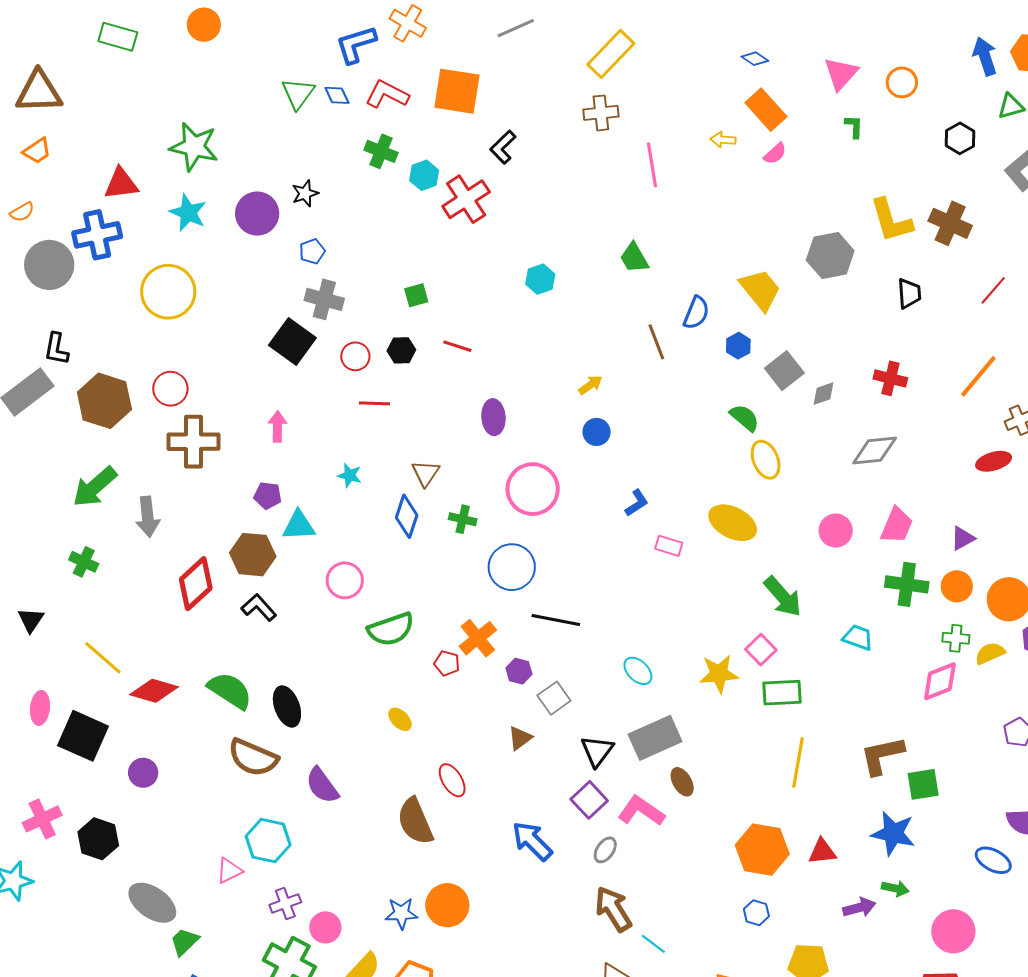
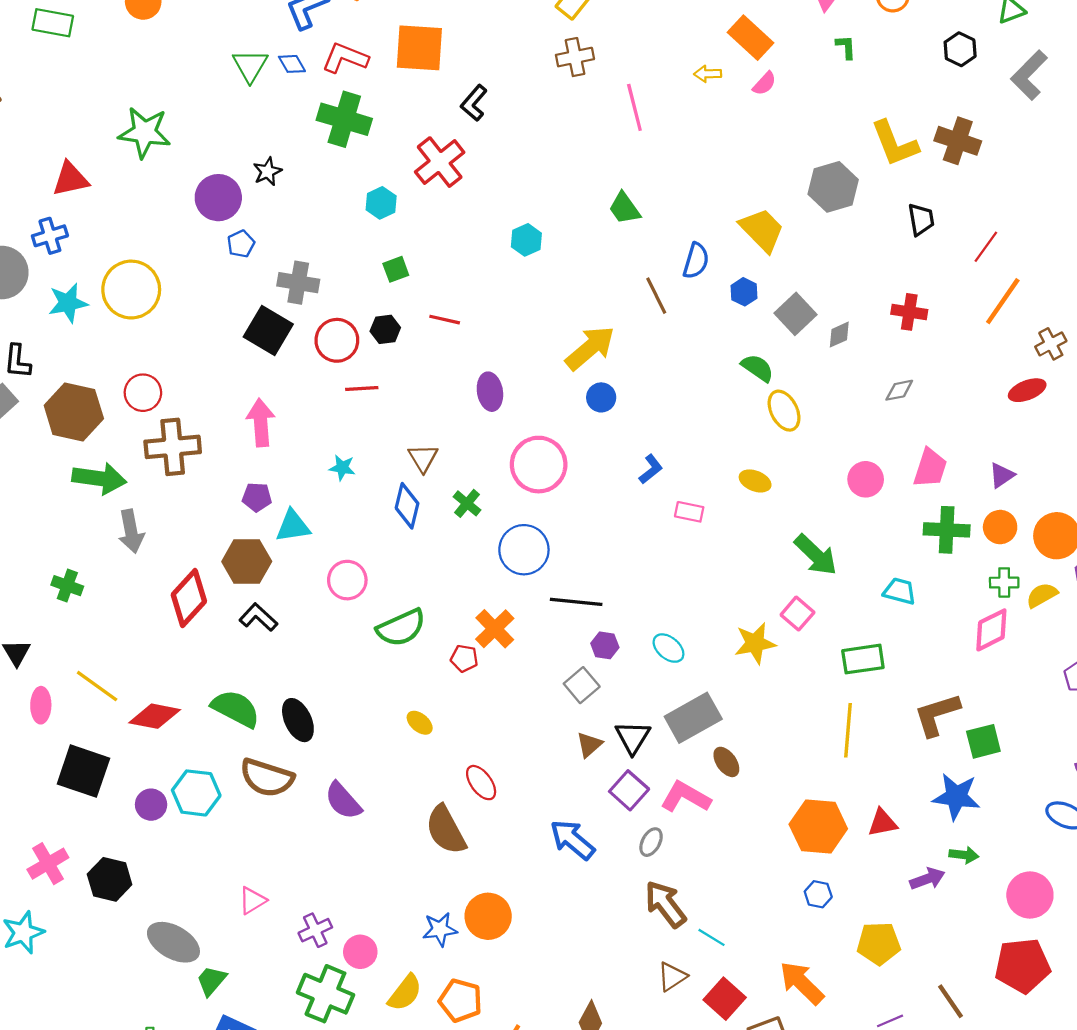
green cross: (381, 151) -> (344, 119), size x1.5
cyan hexagon: (424, 175) -> (381, 203), moved
cyan star: (188, 213) -> (68, 303), moved, turned -30
blue cross: (97, 235) -> (50, 236), size x0.7
blue pentagon: (312, 251) -> (241, 244), moved
red line: (993, 290) -> (986, 247), moved
red circle: (355, 356) -> (337, 340), size x1.4
yellow arrow: (590, 385) -> (590, 348), size x2.0
pink arrow: (277, 427) -> (261, 423), size x1.4
gray diamond: (875, 450) -> (899, 390), size x0.6
green arrow: (95, 487) -> (99, 478), moved, turned -126
green cross: (463, 519) -> (467, 503), turned 32
yellow ellipse: (733, 523) -> (755, 481), size x0.6
purple hexagon: (519, 671) -> (605, 645), moved
green rectangle: (782, 693) -> (863, 659), moved
pink ellipse: (40, 708) -> (41, 705), moved
brown triangle: (520, 738) -> (589, 745), moved
cyan hexagon: (268, 841) -> (196, 793), moved

